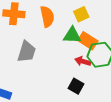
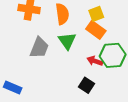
green triangle: (72, 35) -> (67, 41), moved, turned 48
orange rectangle: (88, 41) -> (96, 30), moved

